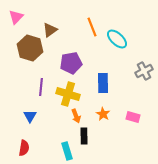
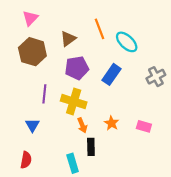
pink triangle: (16, 17) -> (30, 18), moved
brown triangle: (50, 30) -> (68, 39), moved
blue rectangle: (103, 83) -> (111, 74), moved, turned 36

